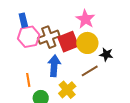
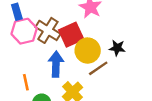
brown cross: (49, 37) -> (48, 30), turned -35
yellow circle: (87, 43) -> (88, 51), moved

